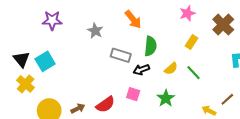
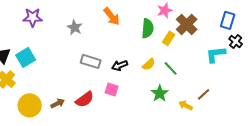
brown cross: (223, 25) -> (187, 24), moved
green semicircle: (150, 46) -> (148, 28), moved
gray rectangle: (121, 55) -> (91, 61), moved
green star: (166, 98) -> (160, 93), moved

